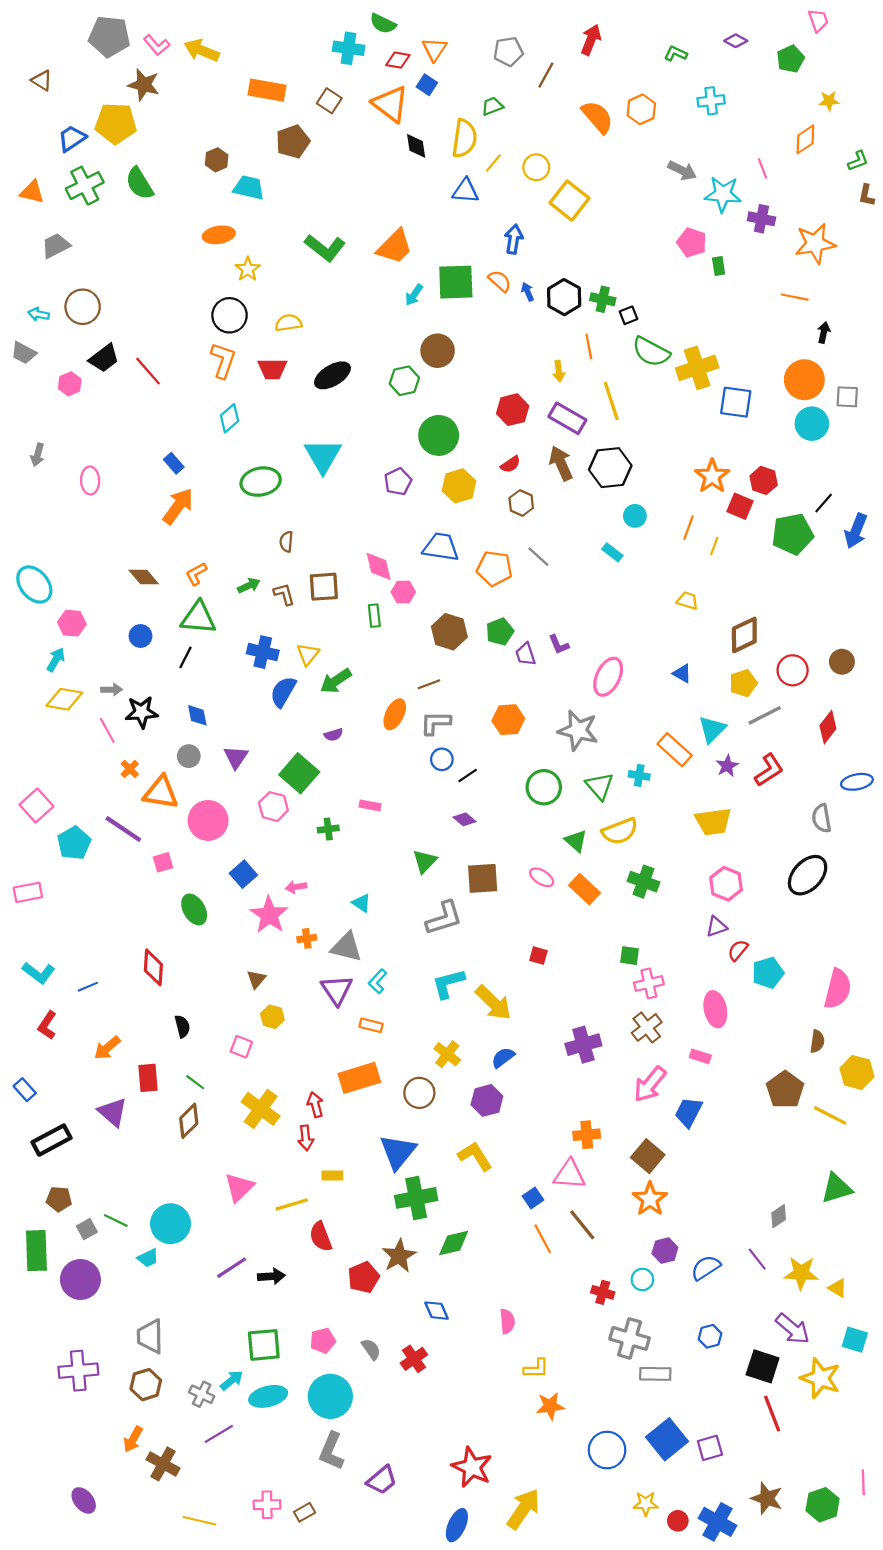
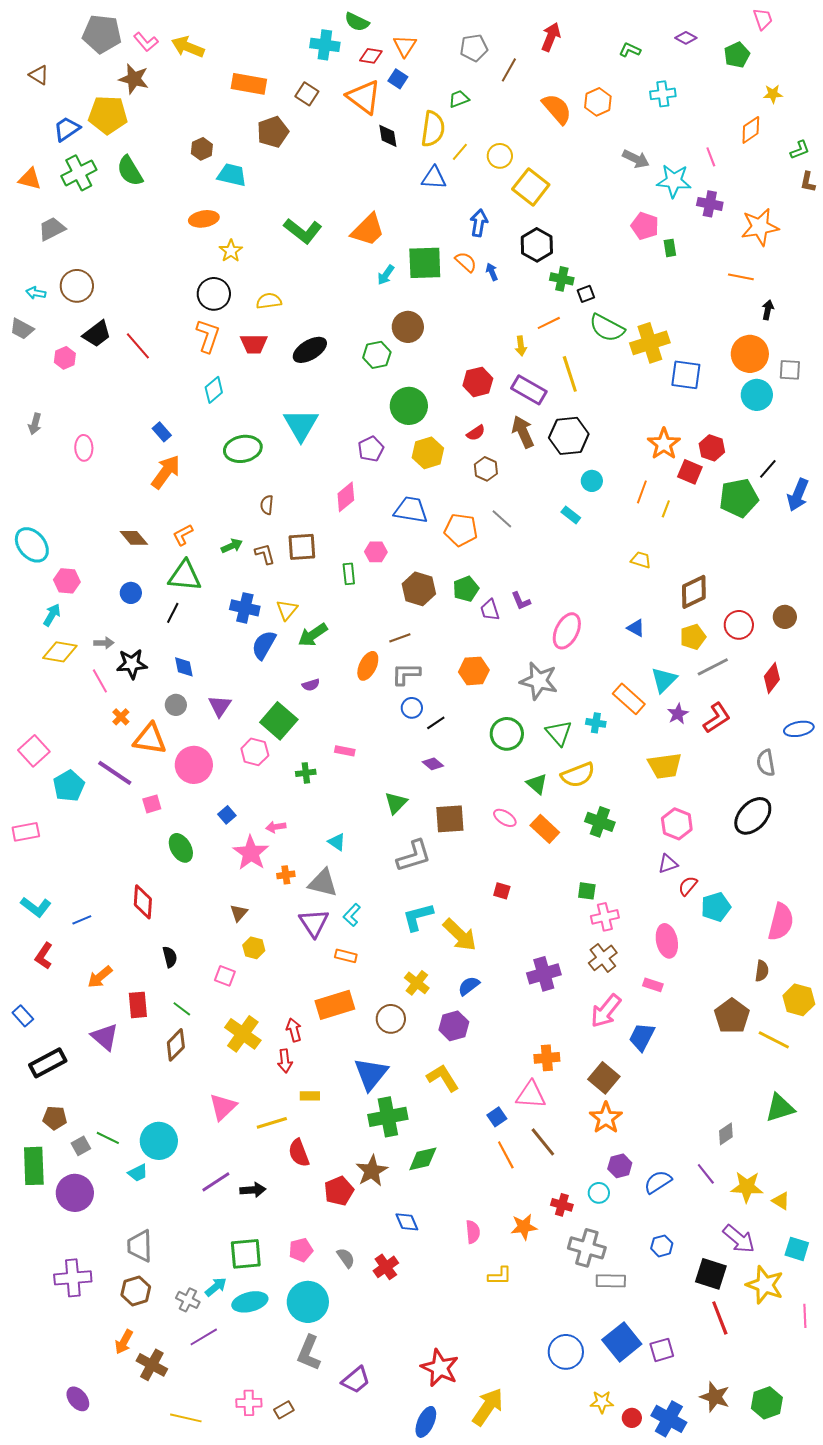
black hexagon: (564, 297) -> (537, 245), moved
orange line: (589, 346) -> (549, 323), turned 75
pink diamond: (379, 566) -> (346, 497), moved, turned 64
blue square: (243, 874) -> (227, 815), size x0.7
orange star: (550, 1406) -> (524, 1227), moved
pink line: (863, 1482) -> (805, 1316), moved

